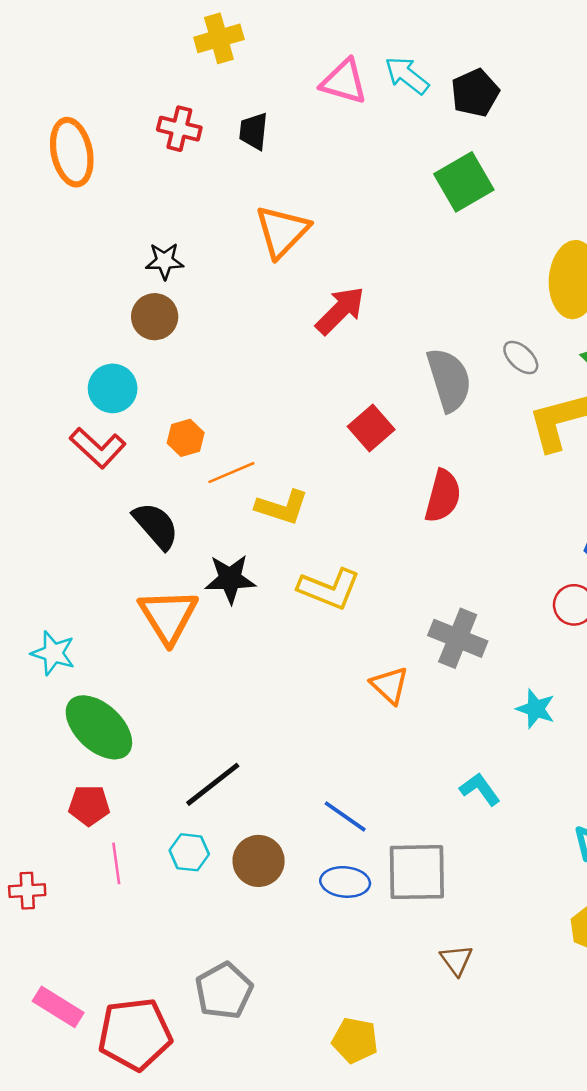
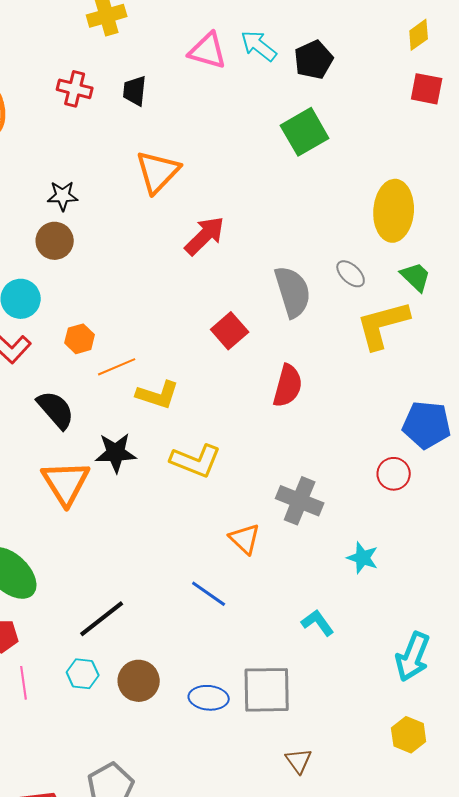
blue line: (345, 816) -> (209, 594), moved

